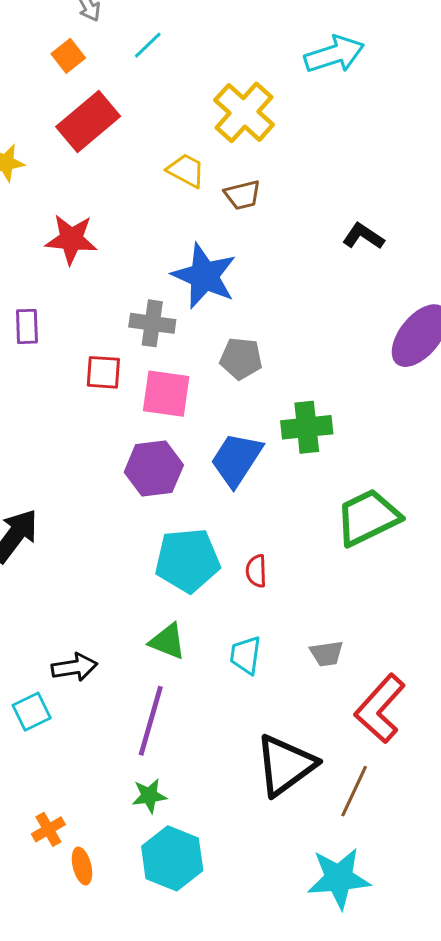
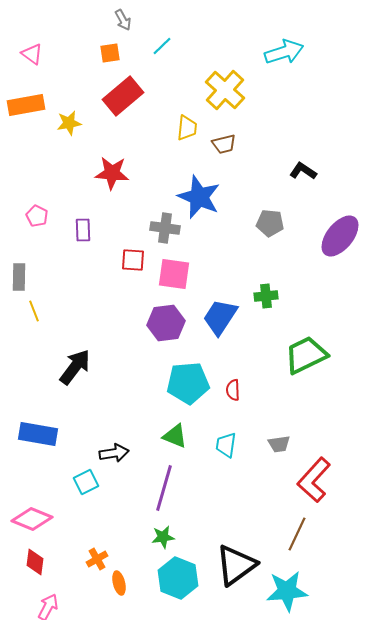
orange square: (68, 56) -> (110, 53), turned 30
yellow trapezoid: (186, 170) -> (187, 128), turned 68
gray pentagon: (241, 359) -> (270, 223), moved
green cross: (307, 427) -> (266, 296), size x0.7
black triangle: (285, 765) -> (236, 565), moved

